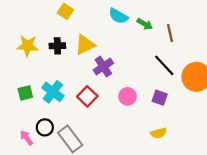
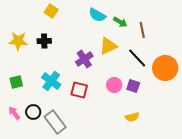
yellow triangle: (85, 45) -> (108, 46), moved
cyan cross: (53, 92) -> (51, 81), moved
red square: (87, 96) -> (79, 90), moved, turned -30
pink circle: (128, 96) -> (114, 85), moved
pink arrow: (26, 138) -> (14, 113), moved

